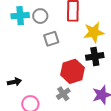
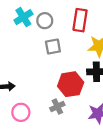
cyan cross: (20, 16) -> (23, 17), turned -36

